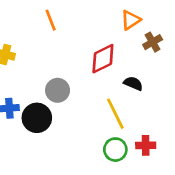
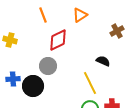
orange triangle: (131, 20) -> (80, 15), moved
red diamond: (103, 59) -> (58, 40), moved

